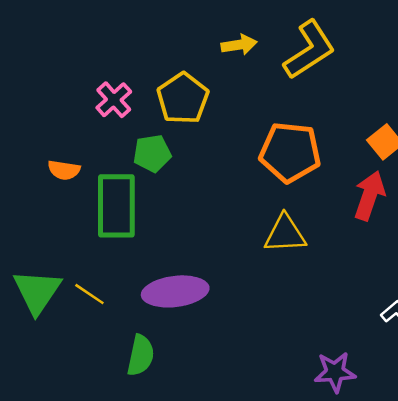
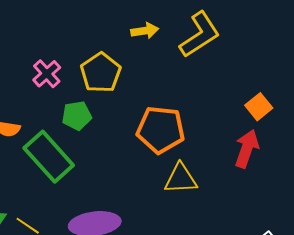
orange pentagon: (290, 152) -> (161, 130), moved
green rectangle: (116, 206) -> (49, 157), turned -42

